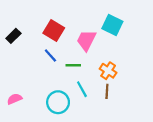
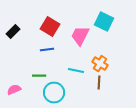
blue line: (50, 55) -> (47, 50), turned -56
green line: (73, 65) -> (39, 76), moved
cyan line: (82, 89) -> (76, 71), moved, turned -49

